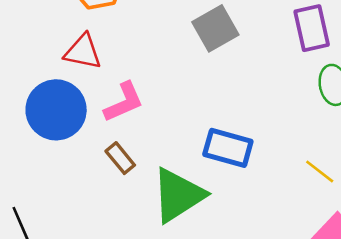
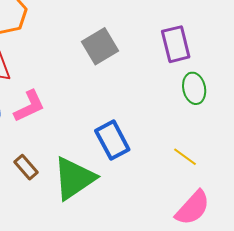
blue rectangle: (228, 148) -> (112, 140), turned 48
brown rectangle: (120, 158) -> (26, 167), moved

